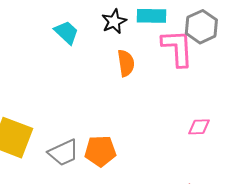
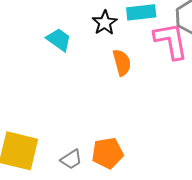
gray trapezoid: (63, 153) -> (71, 159), size x0.7

